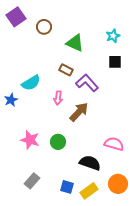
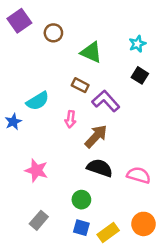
black square: (115, 62) -> (140, 75), turned 32
green circle: (58, 142) -> (81, 200), moved
black semicircle: (90, 163) -> (100, 168), moved

